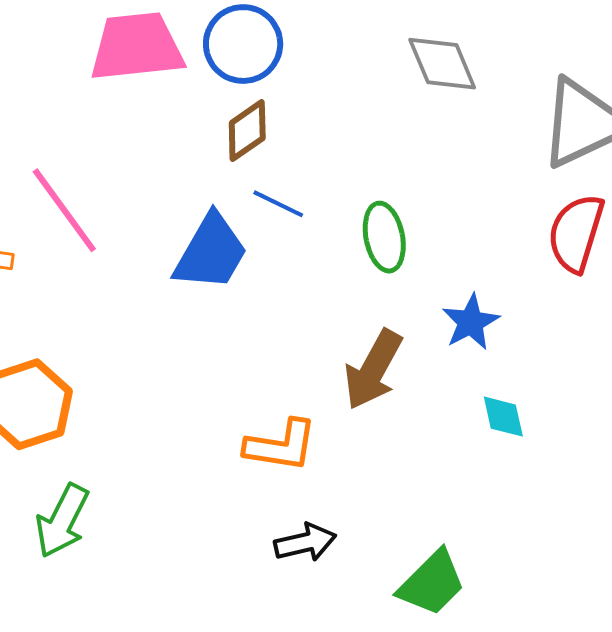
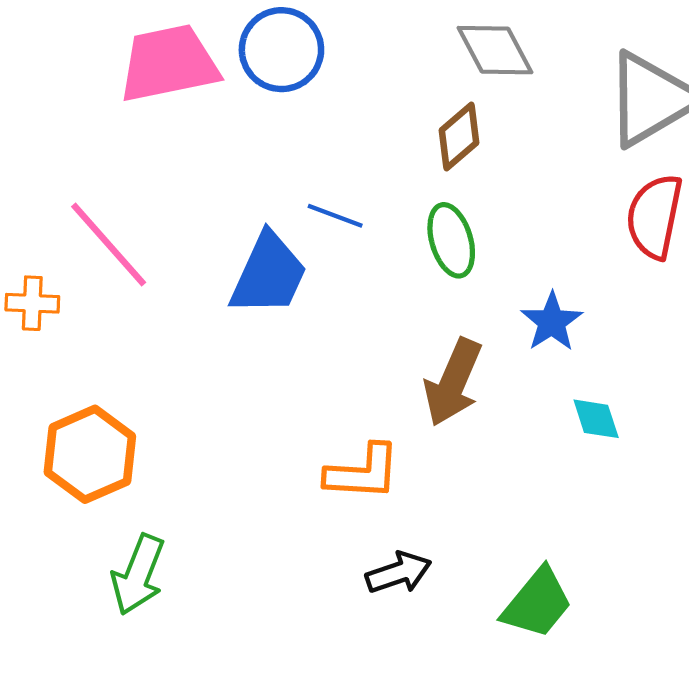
brown diamond: (247, 130) -> (459, 137), moved

